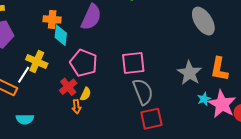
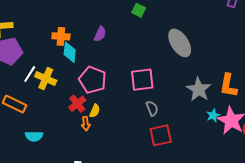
purple semicircle: (91, 17) -> (100, 34), size x0.6
gray ellipse: (203, 21) -> (180, 43), moved
white line: (24, 75) -> (30, 74), moved
gray semicircle: (143, 92) -> (152, 108), size x0.6

